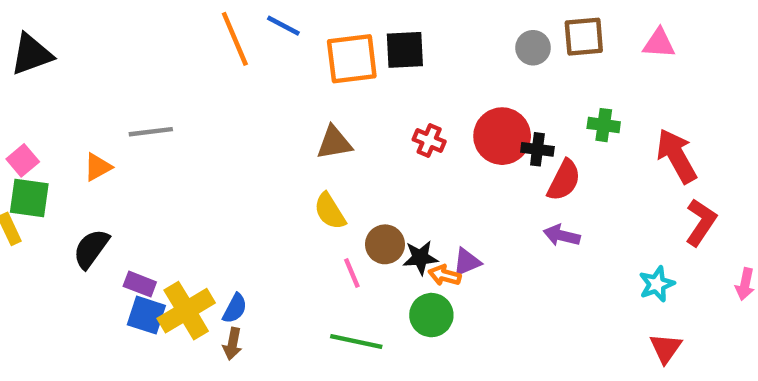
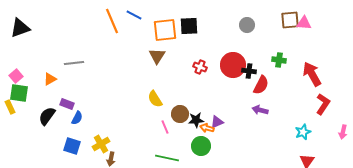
brown square: (584, 37) -> (290, 20), moved
brown triangle: (334, 143) -> (157, 56), moved, turned -48
purple rectangle: (140, 284) -> (67, 104), moved
blue semicircle: (235, 308) -> (77, 118), moved
yellow cross: (186, 311) -> (101, 144), moved, size x0.7

